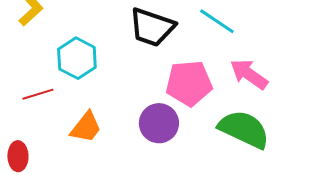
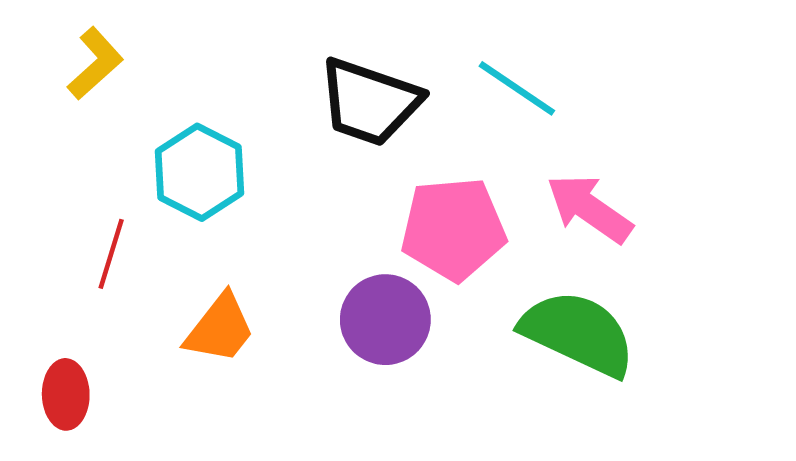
red line: (38, 94) -> (111, 254), turned -56

